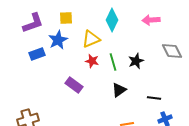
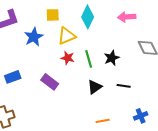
yellow square: (66, 18) -> (53, 15), moved
blue rectangle: (37, 54) -> (13, 77), moved
black line: (154, 98) -> (124, 86), moved

